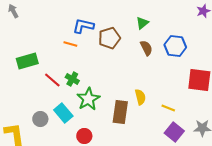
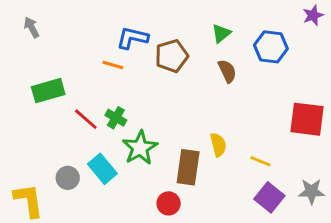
gray arrow: (13, 11) -> (32, 27), moved
blue hexagon: (175, 46) -> (271, 47), moved
red circle: (84, 136) -> (169, 203), moved

